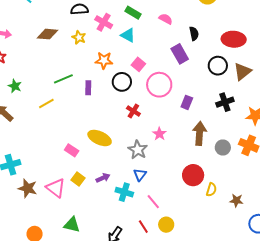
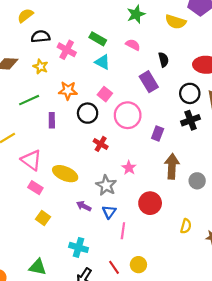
cyan triangle: (128, 35) -> (102, 62), moved
green line: (63, 79) -> (29, 100), moved
black cross: (225, 102) -> (191, 120), moved
red circle: (193, 175) -> (150, 203), moved
purple arrow: (103, 178) -> (84, 206), moved, turned -128
pink triangle: (56, 188) -> (31, 160), moved
cyan cross: (124, 192) -> (79, 247), moved
pink line: (153, 202) -> (123, 231), moved, turned 49

